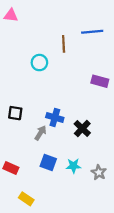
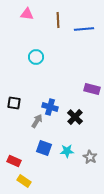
pink triangle: (11, 15) -> (27, 14), moved
brown line: (64, 44) -> (58, 20), moved
purple rectangle: (100, 81) -> (92, 89), moved
red rectangle: (11, 168) -> (14, 161), moved

